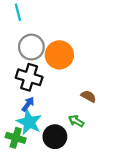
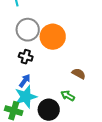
black cross: (29, 77) -> (26, 57), size x0.6
cyan star: (29, 122) -> (26, 97), turned 30

